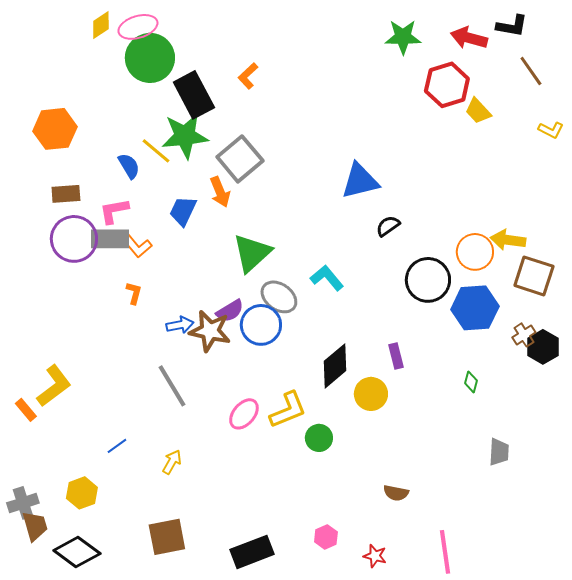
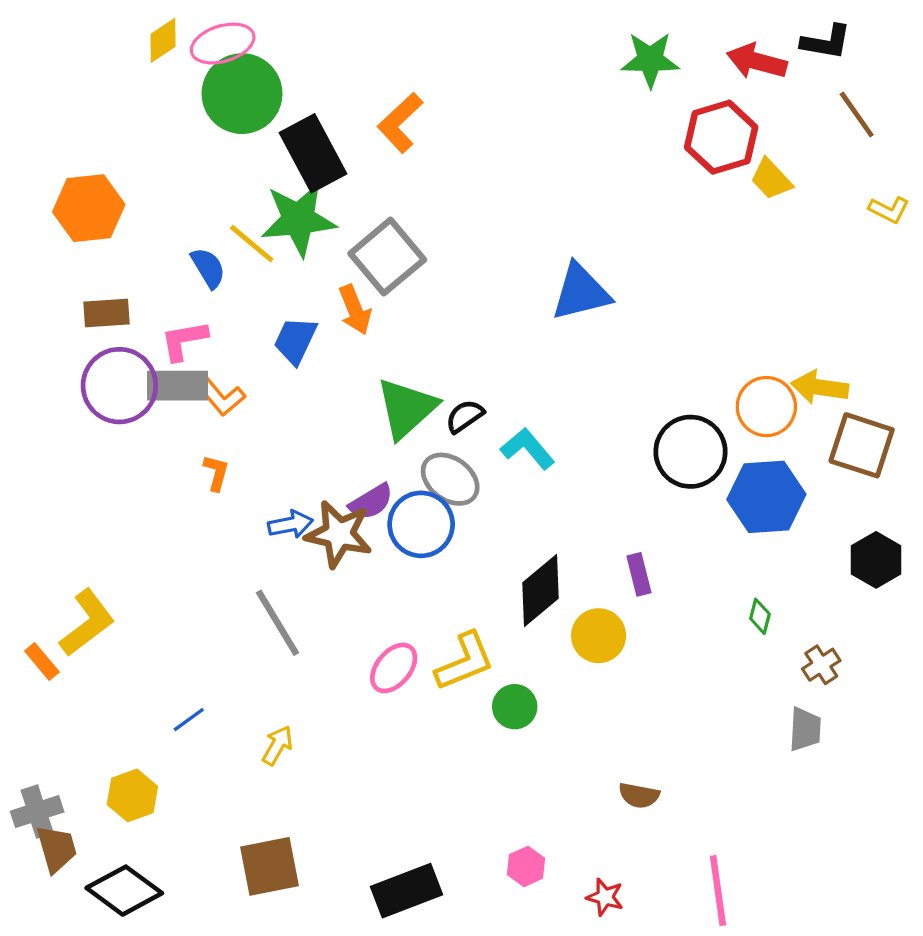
orange L-shape: (248, 76) -> (400, 123), size x1.4
black semicircle: (388, 226) -> (465, 416), moved
brown cross: (524, 335) -> (821, 665), moved

